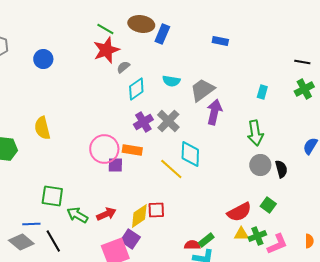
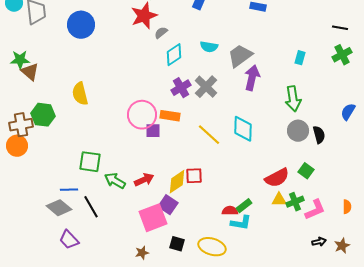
blue circle: (43, 59) -> (81, 25), size x1.4
cyan diamond: (190, 154) -> (243, 129), moved

